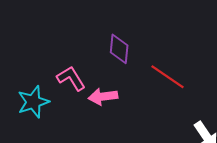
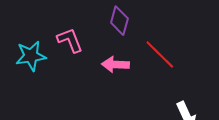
pink arrow: (103, 97) -> (115, 64), moved

